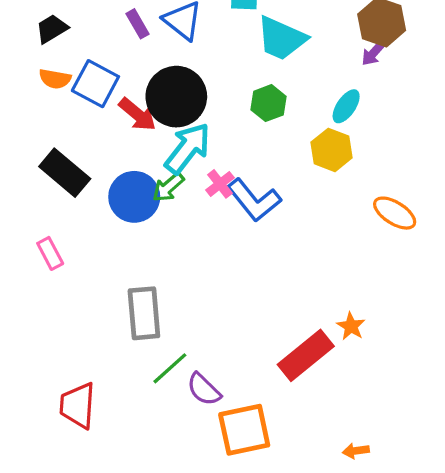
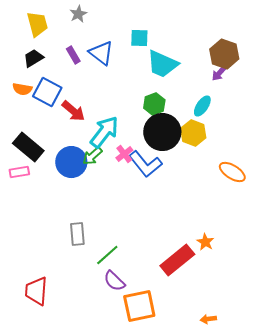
black trapezoid: (52, 29) -> (33, 58), moved
black circle: (176, 97) -> (162, 132), moved
pink rectangle: (50, 253) -> (19, 172), moved, turned -72
gray rectangle: (144, 313) -> (77, 234), size x0.7
green line: (170, 368) -> (107, 255), moved

